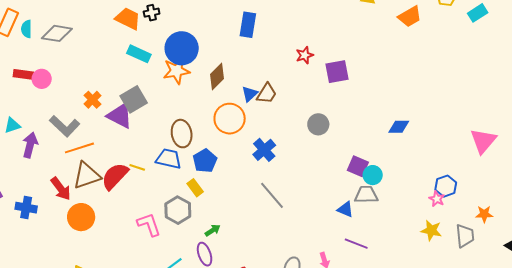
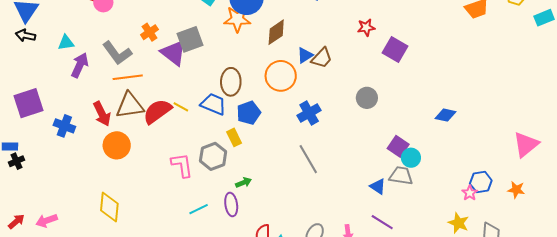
purple square: (337, 72) -> (395, 49), turned 30
orange star: (484, 214) -> (516, 190), moved

